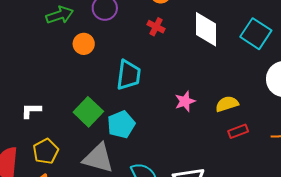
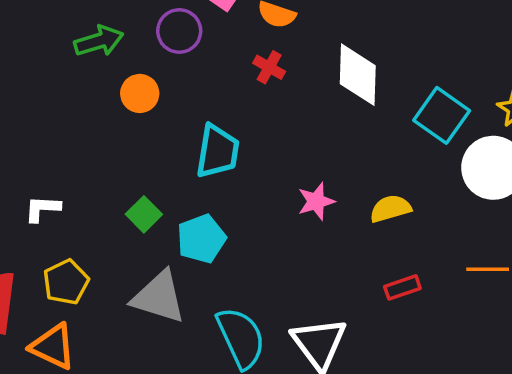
cyan square: (256, 34) -> (442, 115), moved
green square: (88, 112) -> (144, 214), size x0.7
red rectangle: (238, 131) -> (402, 287), moved

